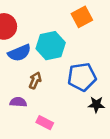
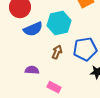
brown arrow: (35, 80) -> (57, 52), moved

